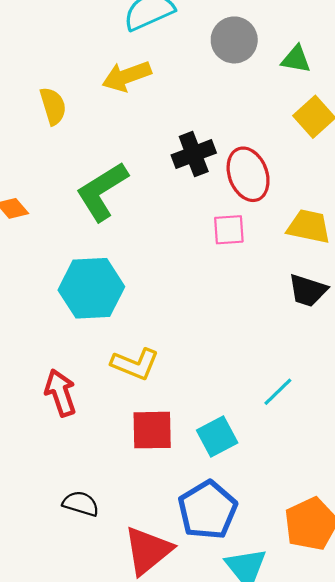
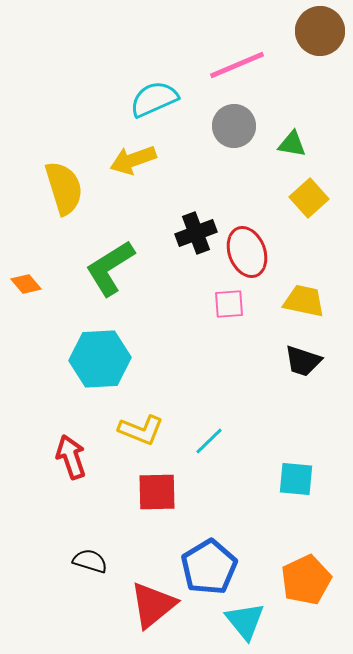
yellow semicircle: (53, 106) -> (64, 188), size x1.5
cyan line: (278, 392) -> (209, 441), moved
cyan square: (217, 436) -> (296, 479), moved, turned 33

